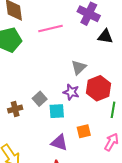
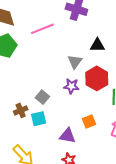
black triangle: (105, 36) -> (97, 45), moved
cyan square: (57, 111) -> (39, 119), moved

